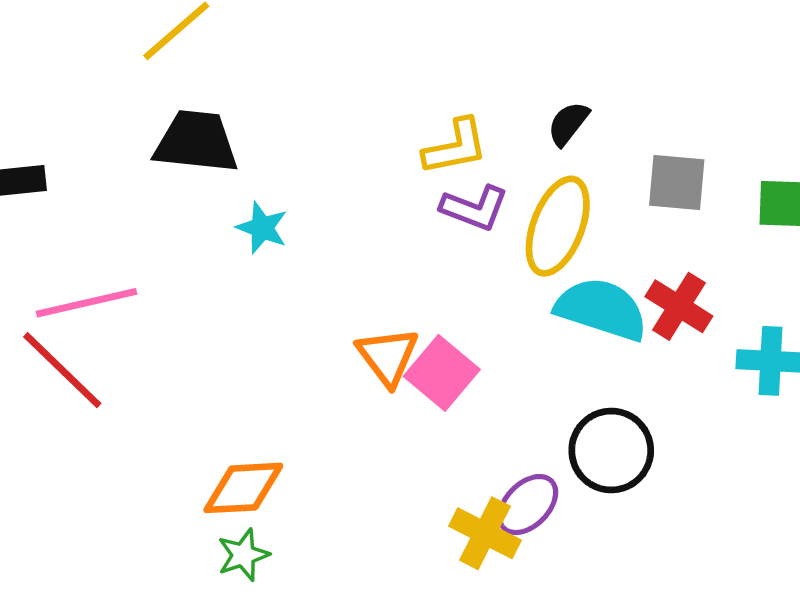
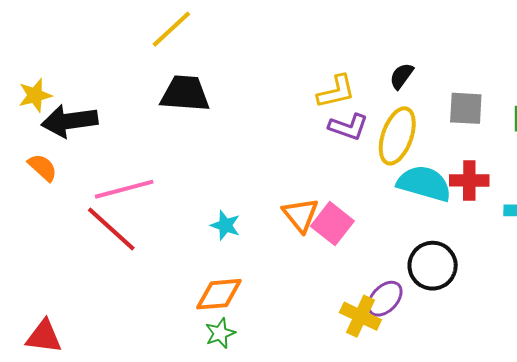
cyan star: (262, 228) -> (225, 225), moved
red cross: (679, 306) -> (469, 180), turned -30

